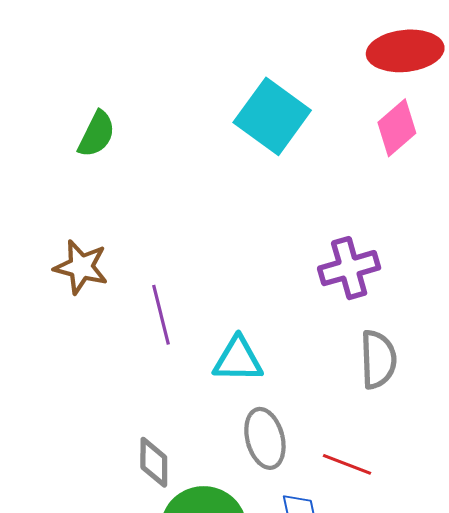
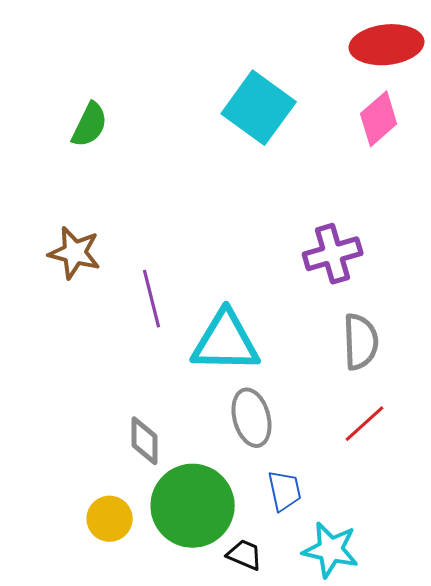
cyan triangle: (238, 359) -> (226, 342), size x1.4
red line: (347, 464) -> (365, 424), moved, turned -63

